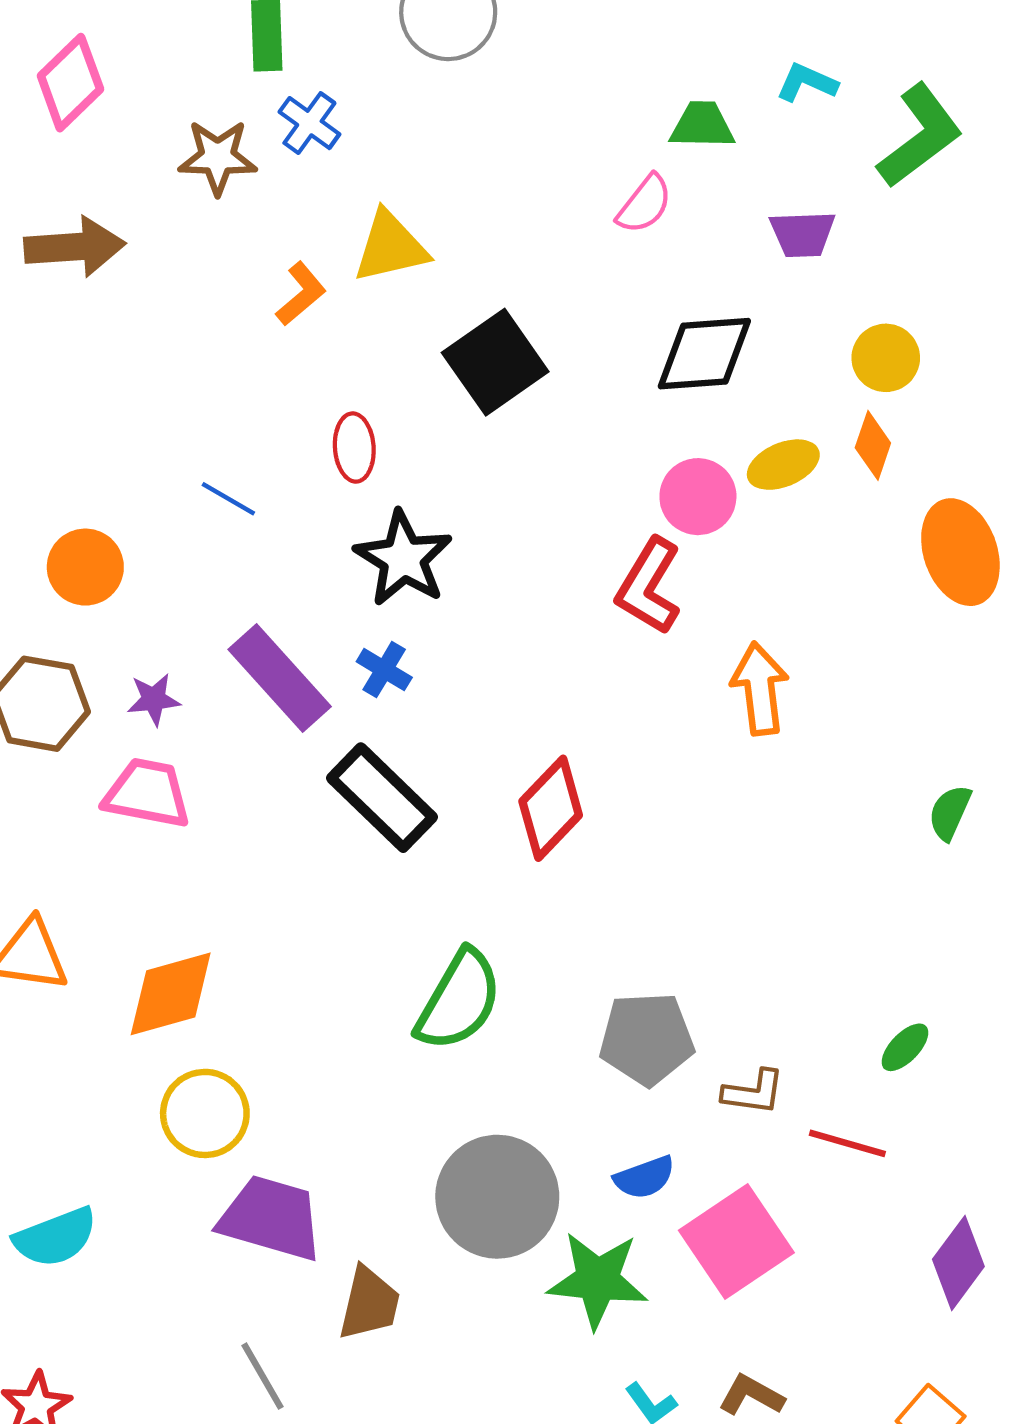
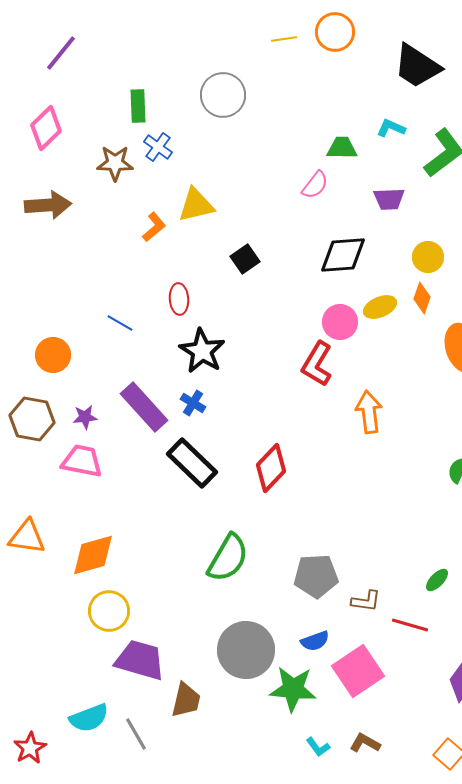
black square: (495, 362) -> (245, 259), size x0.6
cyan semicircle: (55, 1237) -> (89, 718), moved

